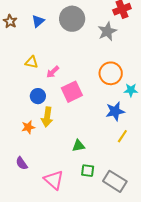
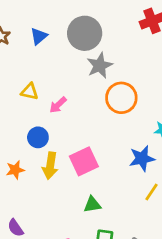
gray star: (107, 31) -> (100, 66), moved
orange circle: (111, 73) -> (121, 98), moved
pink square: (72, 92) -> (84, 161), moved
orange star: (28, 127) -> (15, 170), moved

